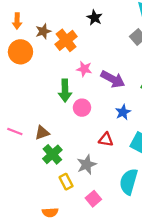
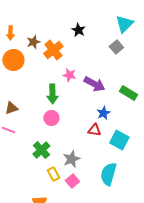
pink circle: (82, 108) -> (51, 118), moved
brown triangle: (42, 133) -> (11, 108), moved
red triangle: (106, 139) -> (94, 130), moved
pink square: (93, 199) -> (72, 181), moved

